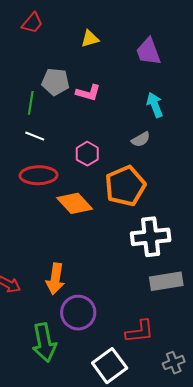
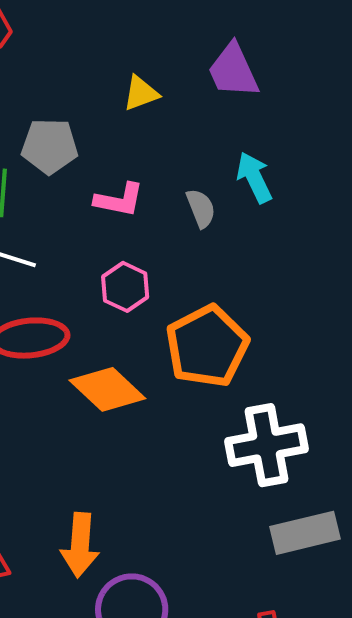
yellow triangle: (90, 39) -> (141, 93), moved
pink L-shape: (88, 93) -> (119, 200), moved
gray semicircle: (141, 139) -> (201, 208), moved, turned -78

